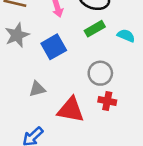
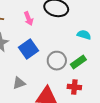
green rectangle: (95, 29) -> (78, 62), moved
gray circle: (100, 73) -> (57, 61), moved

